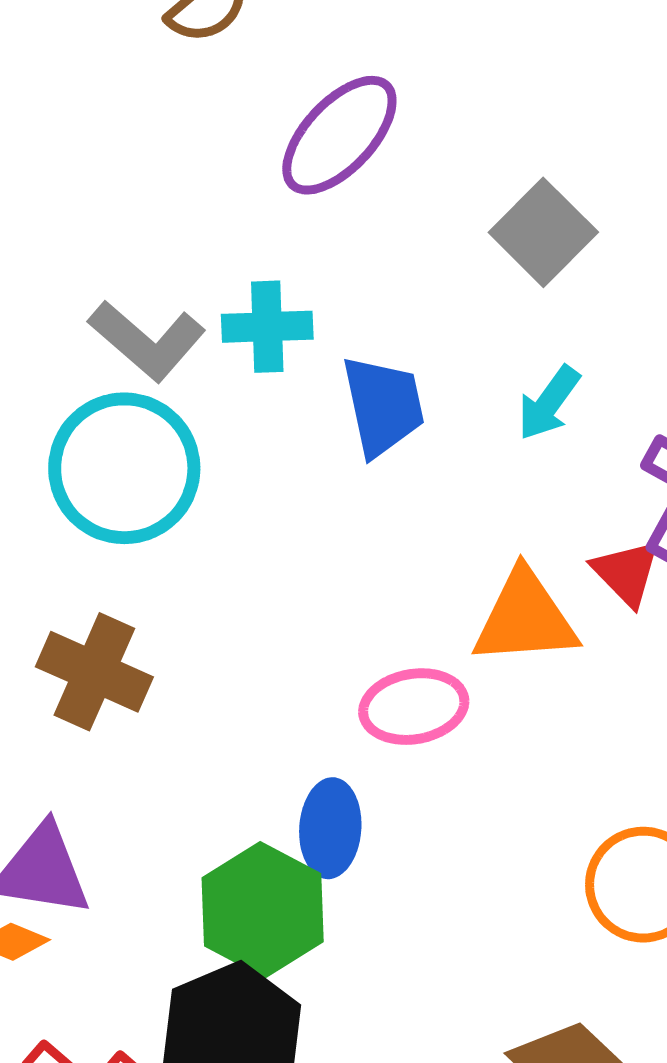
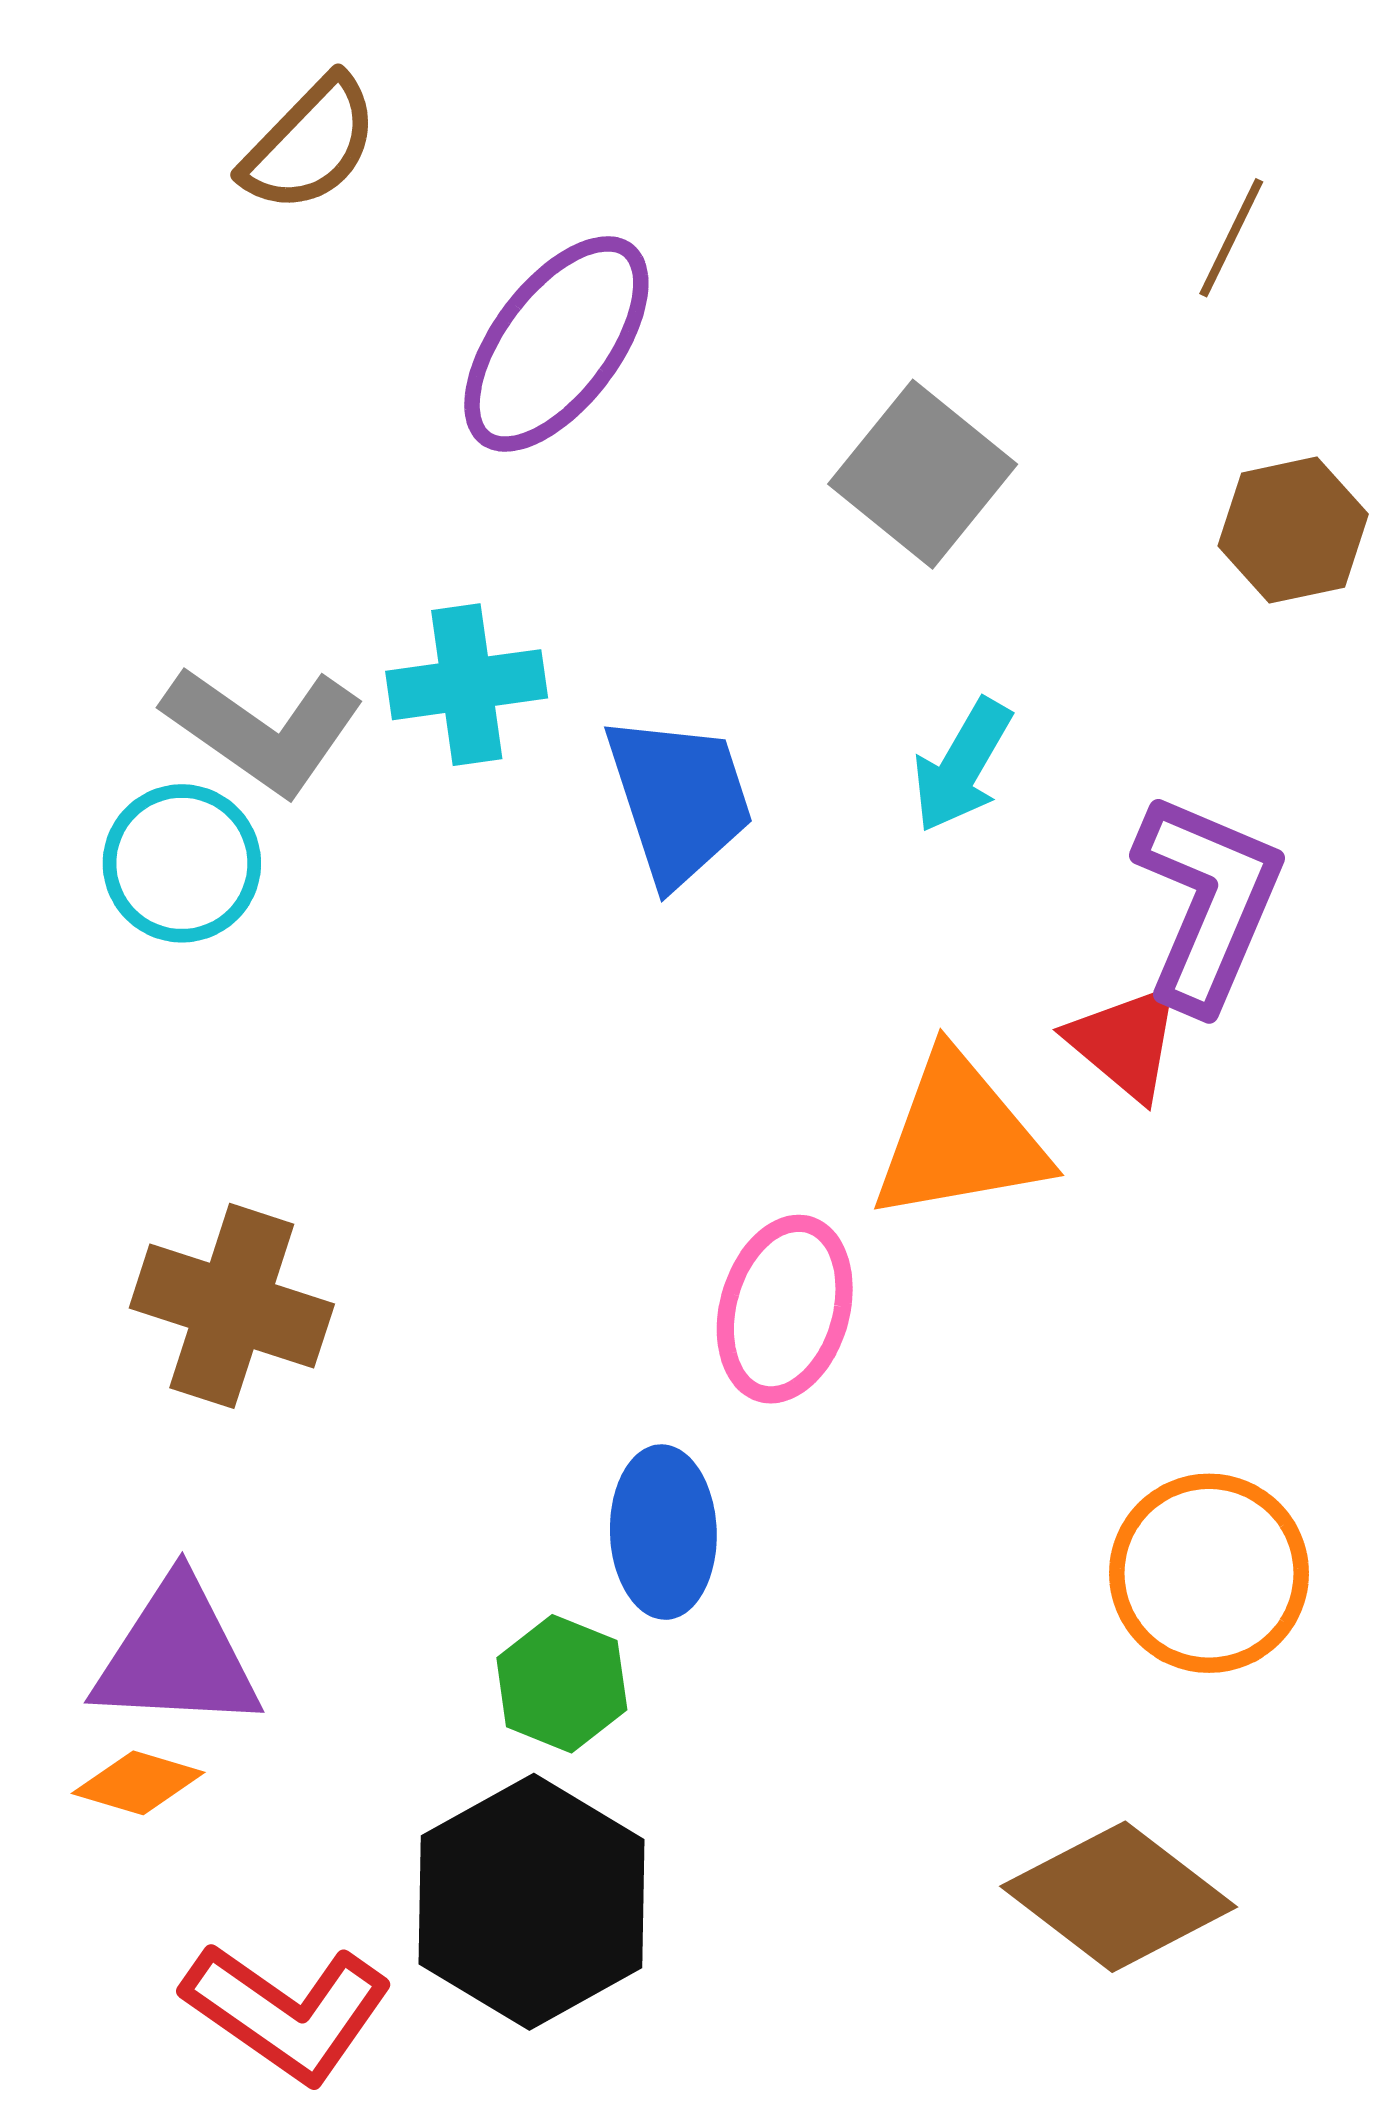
cyan circle: (124, 468) -> (182, 863), moved, size x0.6
pink ellipse: (414, 707) -> (785, 1309), turned -58
green hexagon: (263, 910) -> (562, 1684), size x0.6

